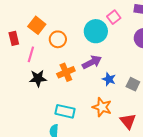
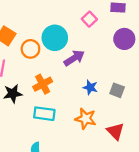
cyan circle: (96, 31) -> (55, 38), moved
purple arrow: (92, 62) -> (74, 58), moved
cyan rectangle: (65, 111) -> (44, 114), moved

